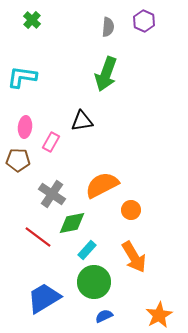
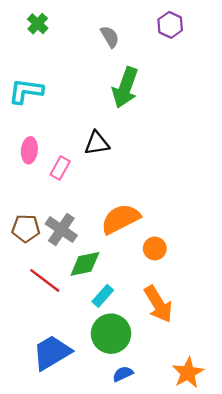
gray semicircle: (108, 27) -> (110, 37), moved, turned -36
brown pentagon: (18, 160) -> (26, 228), moved

